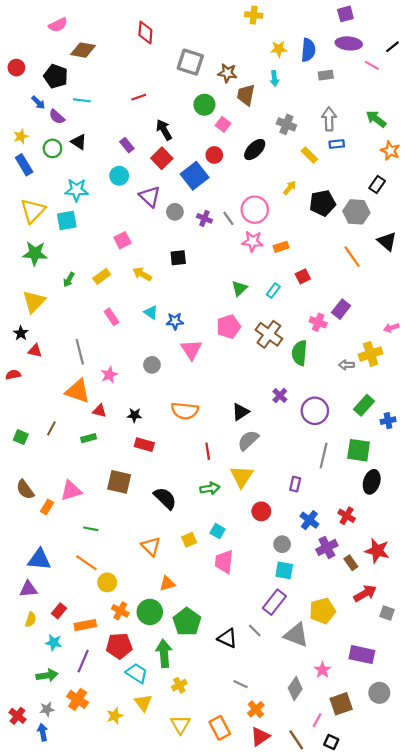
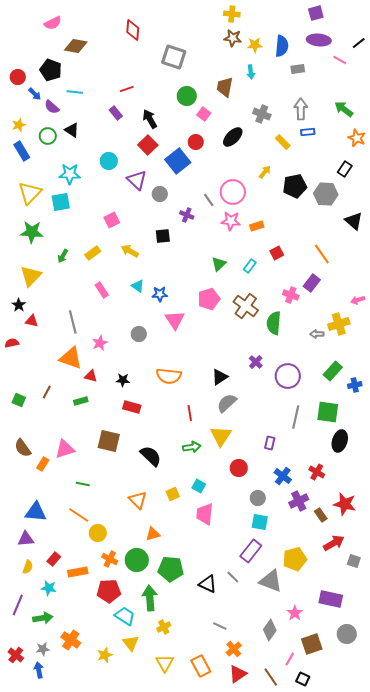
red circle: (16, 68) -> (18, 77), moved
brown star: (227, 73) -> (233, 38), moved
purple rectangle: (127, 145) -> (116, 113), moved
purple cross: (204, 218) -> (187, 215), moved
orange line: (352, 257) -> (322, 254), moved
green pentagon: (187, 622) -> (171, 569), turned -30
purple line: (83, 661) -> (18, 605), moved

